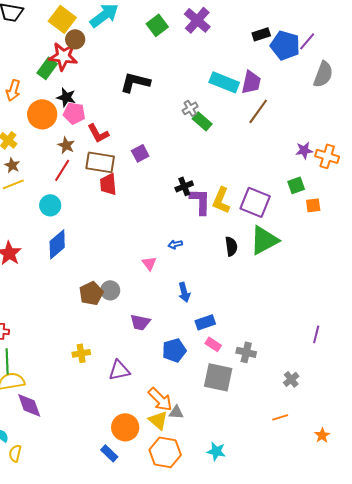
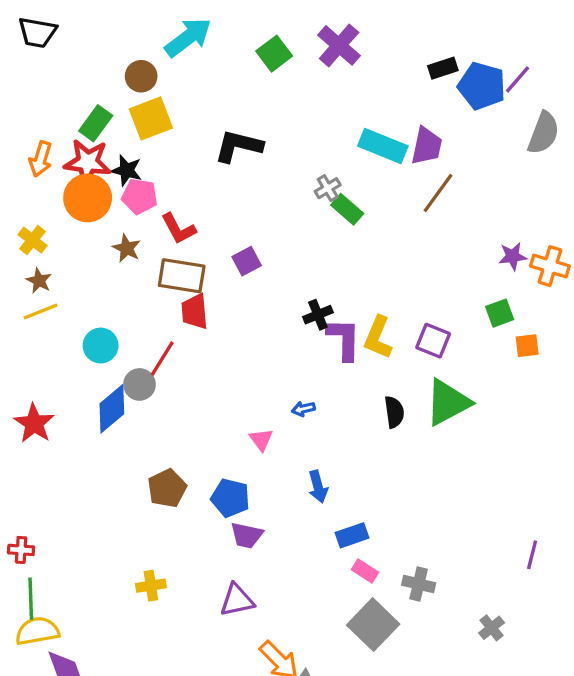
yellow square: (62, 19) -> (151, 118), moved, turned 32
red star: (63, 56) -> (88, 162), moved
red line: (62, 170) -> (162, 359), moved
purple square: (255, 202) -> (433, 341), size x0.7
gray circle: (110, 290) -> (140, 384), moved
blue pentagon: (174, 350) -> (230, 498), moved, turned 30
purple triangle: (119, 370) -> (237, 600), moved
gray square: (218, 377) -> (373, 625), turned 32

